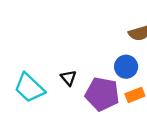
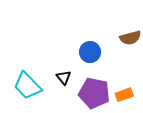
blue circle: (126, 67) -> (90, 52), moved

